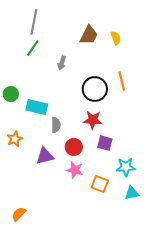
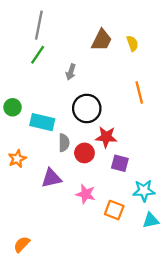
black circle: (95, 89) -> (87, 108), moved
red circle: (74, 147) -> (84, 153), moved

